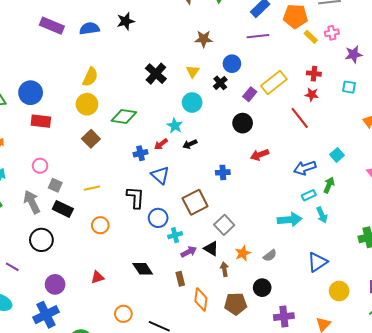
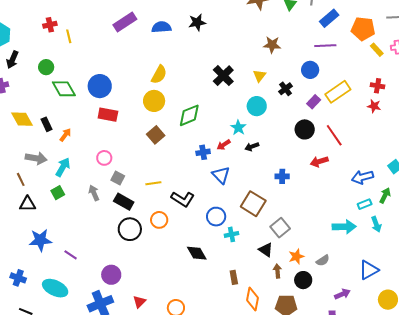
purple rectangle: (52, 26) -> (125, 22), turned -60
blue circle: (232, 64) -> (310, 70), moved
green diamond: (124, 116) -> (189, 115), turned -35
red line: (300, 118) -> (334, 135), moved
black L-shape: (136, 197) -> (183, 199), moved, turned 115
gray arrow: (32, 202) -> (94, 193), size x0.7
brown square: (195, 202) -> (253, 204), turned -35
black circle: (41, 240) -> (130, 229), moved
purple arrow: (189, 252) -> (342, 294), moved
black diamond: (143, 269) -> (197, 253), moved
red triangle: (97, 277) -> (139, 302), moved, turned -32
black circle: (262, 288) -> (303, 280), moved

